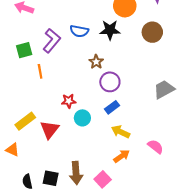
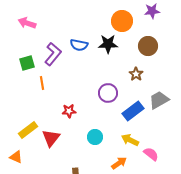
brown star: (96, 62) -> (136, 74), moved
blue rectangle: (112, 107) -> (133, 111), moved, size x1.5
cyan circle: (82, 118) -> (95, 137), moved
yellow arrow: (121, 132) -> (130, 140), moved

